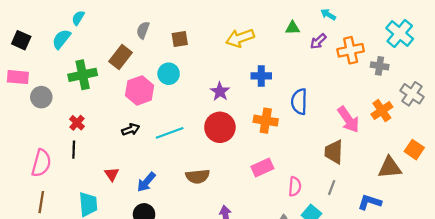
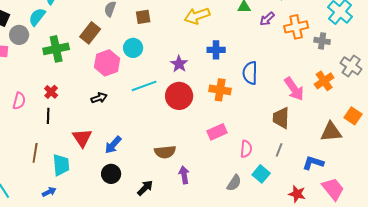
gray circle: (41, 97) -> (19, 35), moved
cyan line: (170, 133) -> (144, 86), moved
pink semicircle: (41, 163) -> (19, 101), moved, size x0.7
red triangle: (112, 174) -> (82, 138), size x1.5
brown semicircle: (198, 176) -> (165, 152), moved
brown line: (41, 202) -> (35, 153), moved

